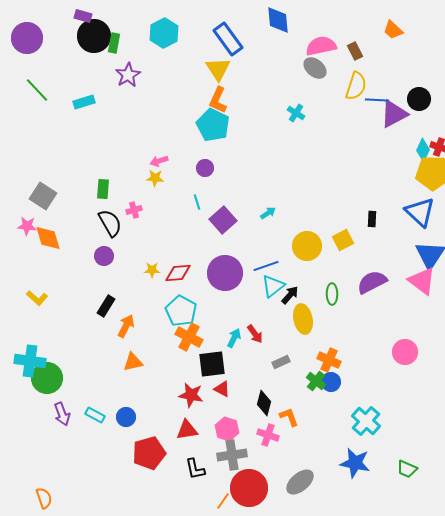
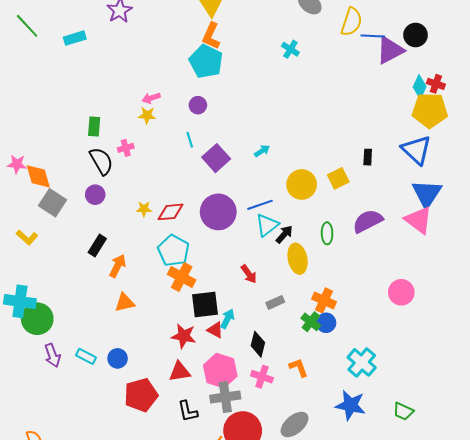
gray square: (43, 196) -> (52, 203), moved
cyan arrow: (234, 338) -> (227, 319), moved
orange L-shape: (289, 417) -> (299, 368), moved
pink hexagon: (227, 429) -> (220, 371), size x1.4

